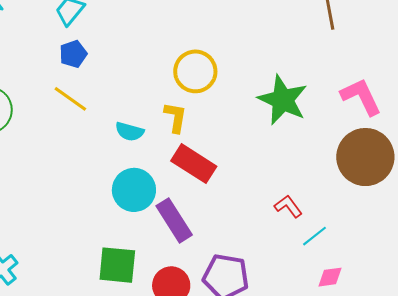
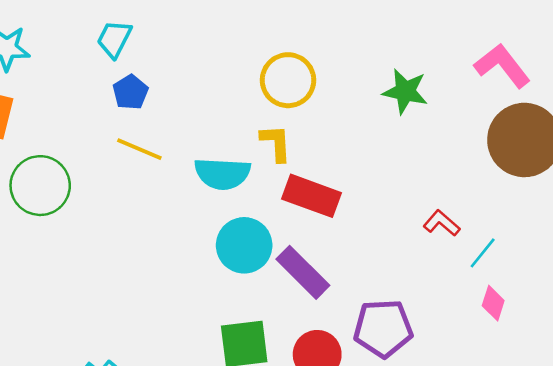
green star: (283, 100) -> (405, 91), size x0.7
cyan semicircle: (130, 132) -> (222, 174), size x1.5
pink diamond: (330, 277) -> (493, 303), moved, turned -52

